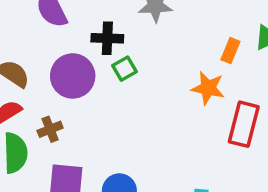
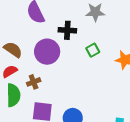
green square: (125, 69) -> (93, 50), moved

